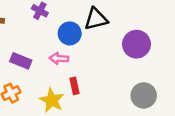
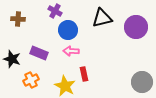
blue circle: (70, 33) -> (68, 30), moved
purple circle: (137, 44) -> (136, 27), moved

